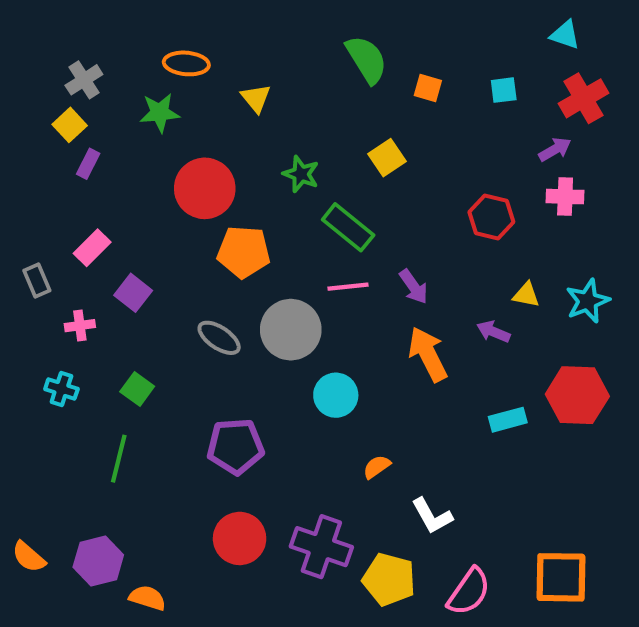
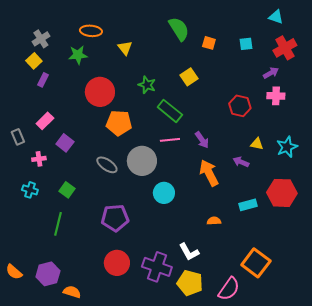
orange semicircle: (377, 467) -> (214, 221), moved, turned 32
white L-shape: (432, 516) -> (189, 252), moved
orange square: (561, 577) -> (256, 263), moved, turned 36

